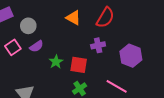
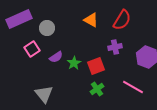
purple semicircle: (36, 46) -> (56, 57), moved
red square: (79, 65) -> (96, 66), turned -30

